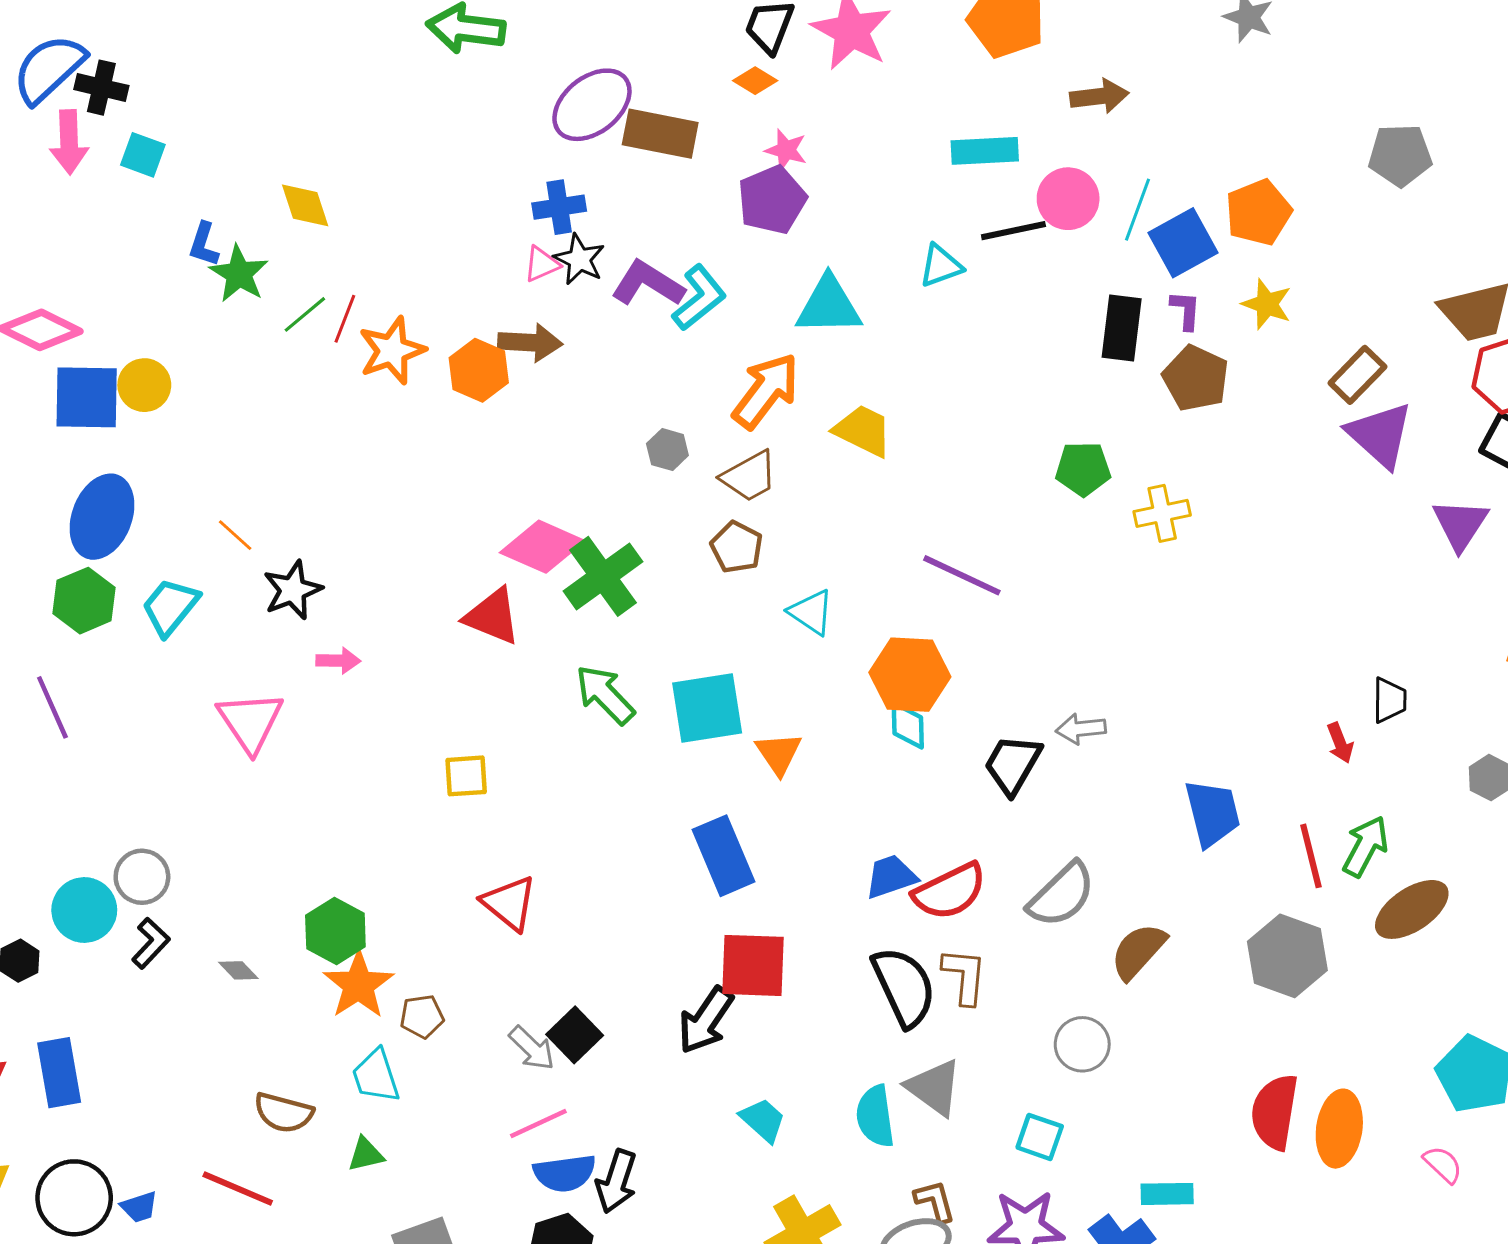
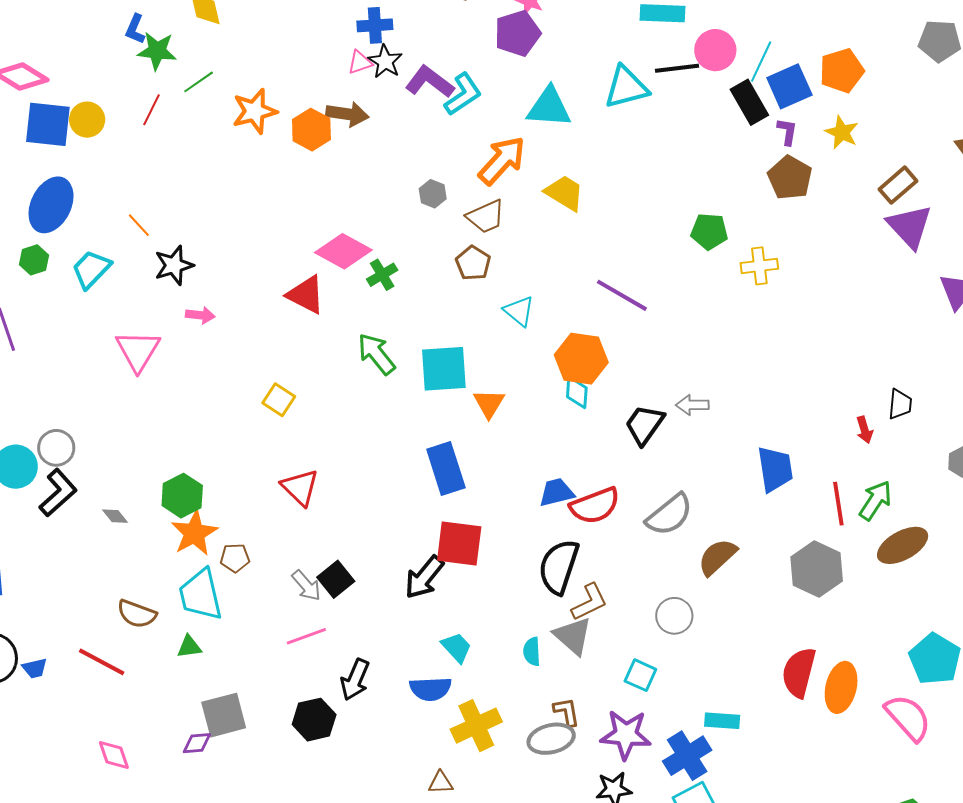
cyan triangle: (941, 266) -> (626, 87), size x1.5
green star: (239, 274) -> (157, 51), turned -30
red line: (345, 319) -> (152, 110), moved
black rectangle: (1122, 328) -> (749, 102), moved, turned -42
green cross: (603, 576) -> (382, 275), size x0.6
green hexagon: (84, 601) -> (34, 260), size x0.7
yellow square: (466, 776) -> (279, 400), turned 32
black L-shape: (151, 943) -> (58, 493), size x1.4
brown L-shape: (965, 976) -> (589, 602), moved, turned 54
black semicircle: (904, 987) -> (559, 567), turned -142
cyan trapezoid: (376, 1076) -> (201, 595), size x1.4
cyan semicircle: (875, 1116) -> (532, 651), size x0.7
pink semicircle: (1443, 1164) -> (908, 718), size x1.8
blue semicircle: (565, 1173) -> (431, 689), moved

